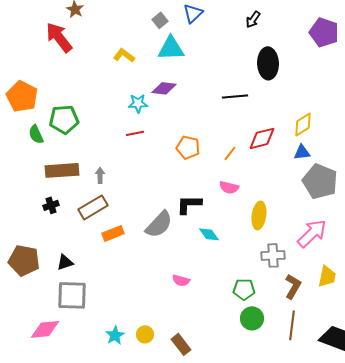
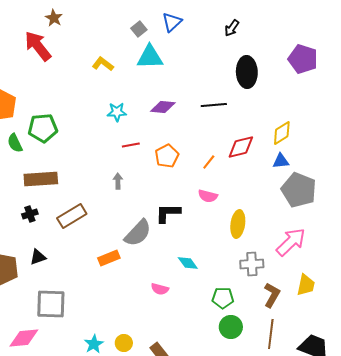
purple pentagon: (324, 32) -> (303, 59), moved
purple diamond: (164, 88) -> (163, 107), moved
red line: (135, 133) -> (131, 145), moved
orange pentagon: (188, 147) -> (167, 156), turned 30
gray arrow: (100, 175) -> (118, 181), moved
orange rectangle: (113, 233) -> (109, 258), moved
cyan diamond: (209, 234) -> (188, 263), moved
black triangle: (65, 262) -> (38, 257), moved

